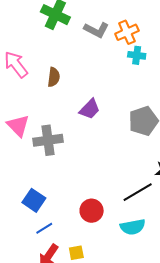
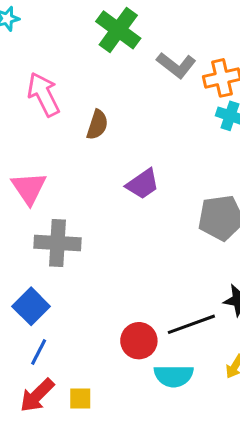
gray cross: (48, 140) -> (57, 243), moved
red circle: (92, 211) -> (139, 341), moved
blue line: (44, 228) -> (39, 352), turned -42

